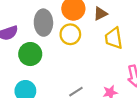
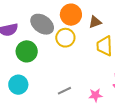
gray ellipse: (43, 23) -> (42, 24), turned -60

